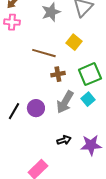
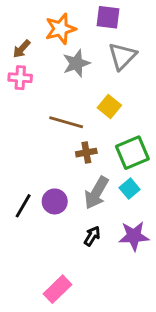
black arrow: (64, 140) -> (92, 236), moved, turned -40
purple star: (91, 145) -> (134, 236), moved

